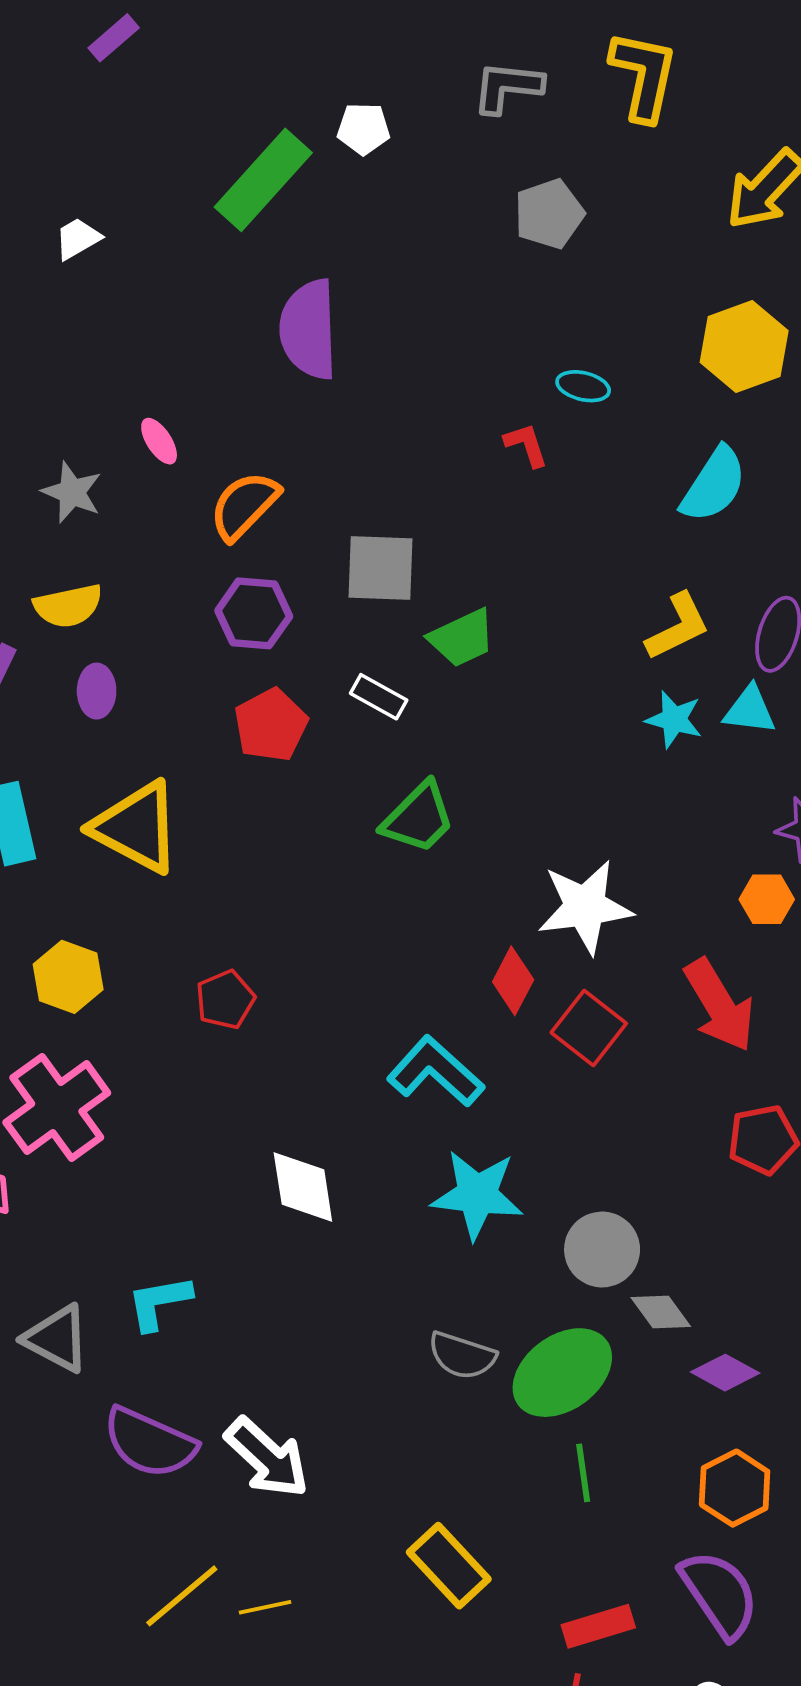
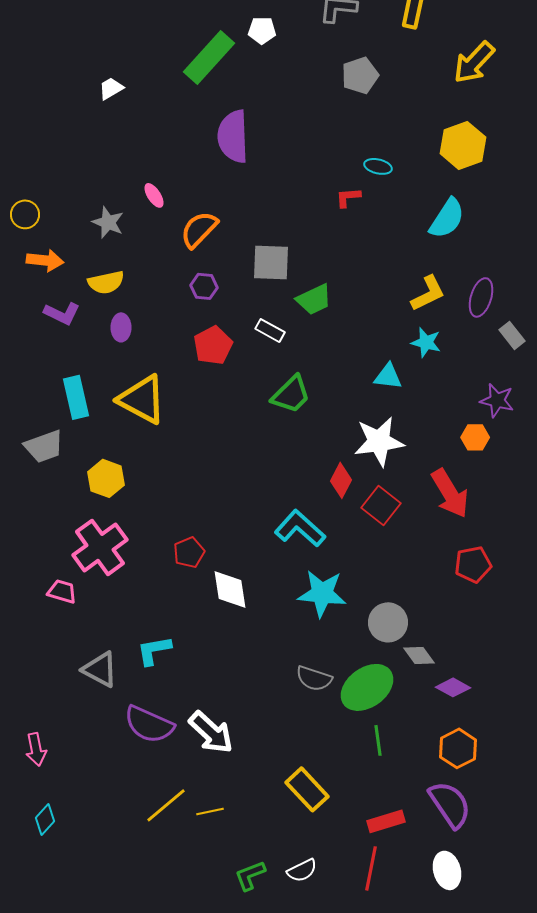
red L-shape: (526, 445) -> (348, 197), turned -76
purple hexagon: (254, 613) -> (204, 286), size x0.7
cyan triangle: (750, 710) -> (388, 376), moved
red pentagon: (225, 1000) -> (189, 552), moved

